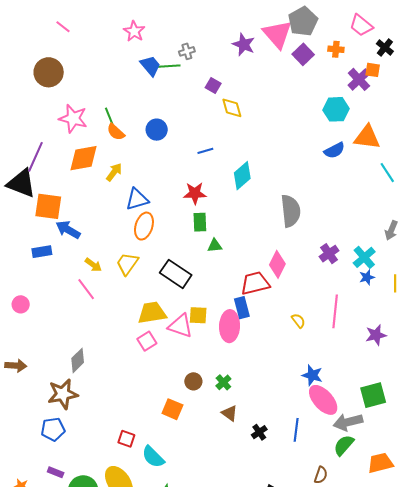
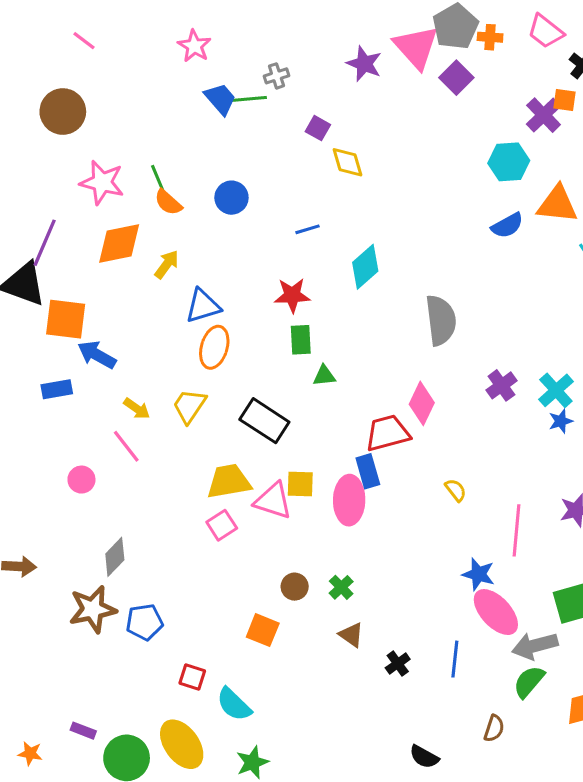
orange cross: (336, 49) -> (490, 37), moved
pink circle: (21, 304) -> (81, 480), moved
pink line: (335, 311) -> (517, 530), moved
blue pentagon: (53, 429) -> (144, 622), moved

